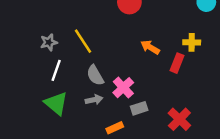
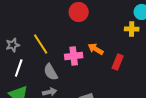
yellow cross: (192, 42) -> (132, 29), moved
pink cross: (123, 88) -> (74, 56), moved, turned 36

